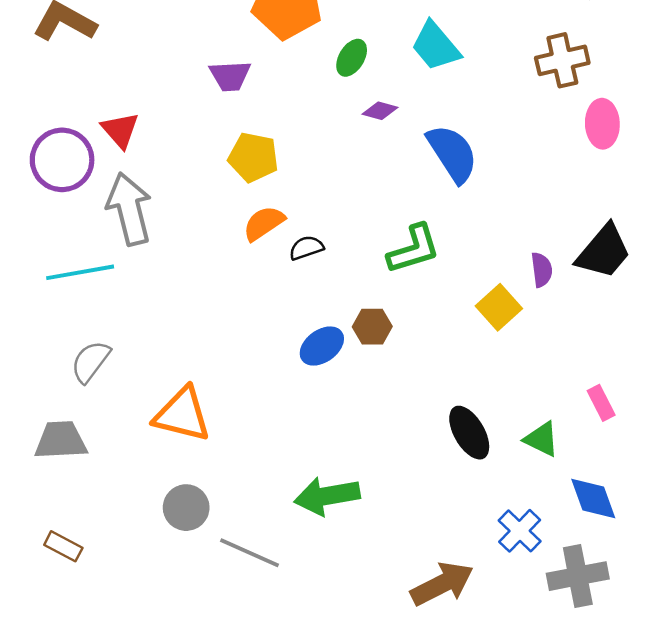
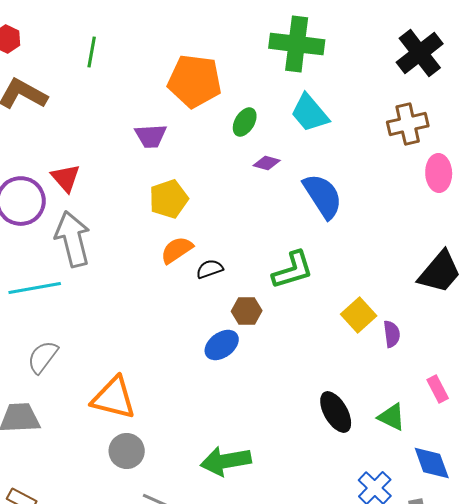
yellow pentagon: (253, 157) -> (169, 199), turned -30
purple semicircle: (542, 270) -> (392, 334), moved
brown hexagon: (372, 327) -> (247, 311), moved
gray circle: (186, 508) -> (127, 451), moved

